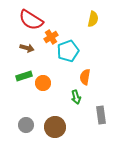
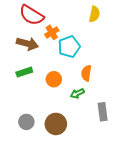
brown arrow: (27, 48) -> (27, 44), size x1.5
orange circle: (43, 83) -> (54, 79), moved
green arrow: (76, 97) -> (77, 93), turned 80

